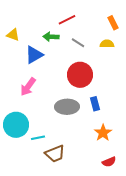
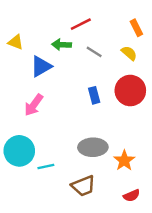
yellow semicircle: (107, 44) -> (129, 53), turned 40
red circle: (80, 75) -> (130, 91), moved
blue rectangle: (95, 104) -> (94, 95), moved
gray ellipse: (67, 107) -> (93, 147), moved
brown trapezoid: (55, 154) -> (83, 186), moved

